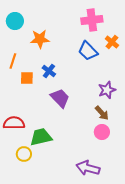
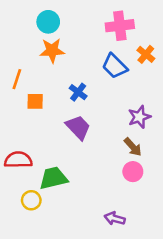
cyan circle: (15, 21) -> (48, 22), moved
blue cross: (49, 71) -> (78, 92), moved
purple arrow: (88, 168) -> (115, 218), size x0.7

